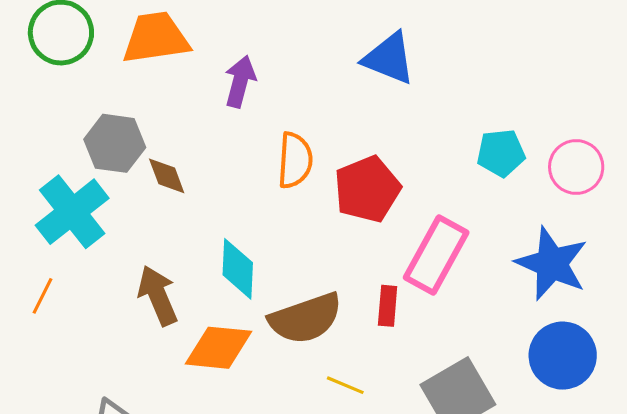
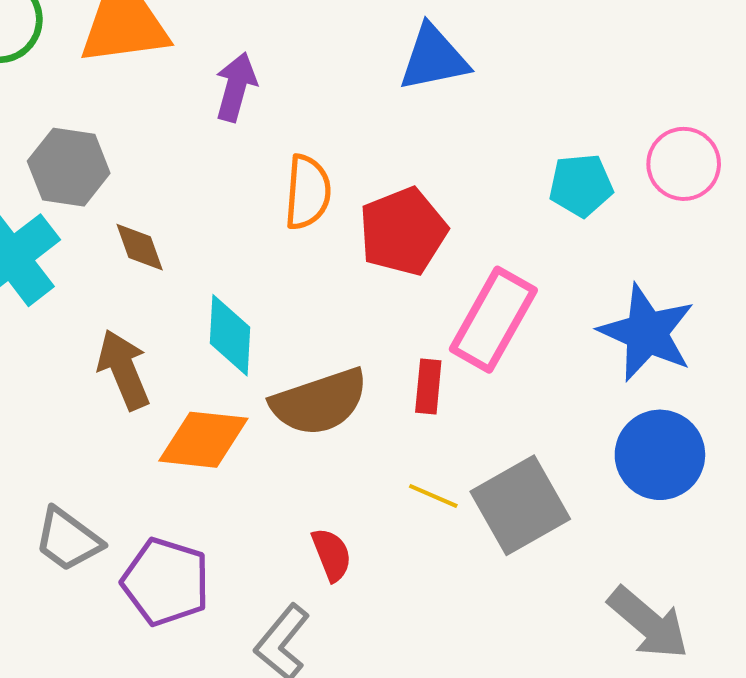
blue triangle: (389, 58) -> (434, 58), turned -34
pink circle: (576, 167) -> (684, 164), moved
brown diamond: (167, 176) -> (140, 247), moved
yellow line: (345, 385) -> (433, 496), moved

